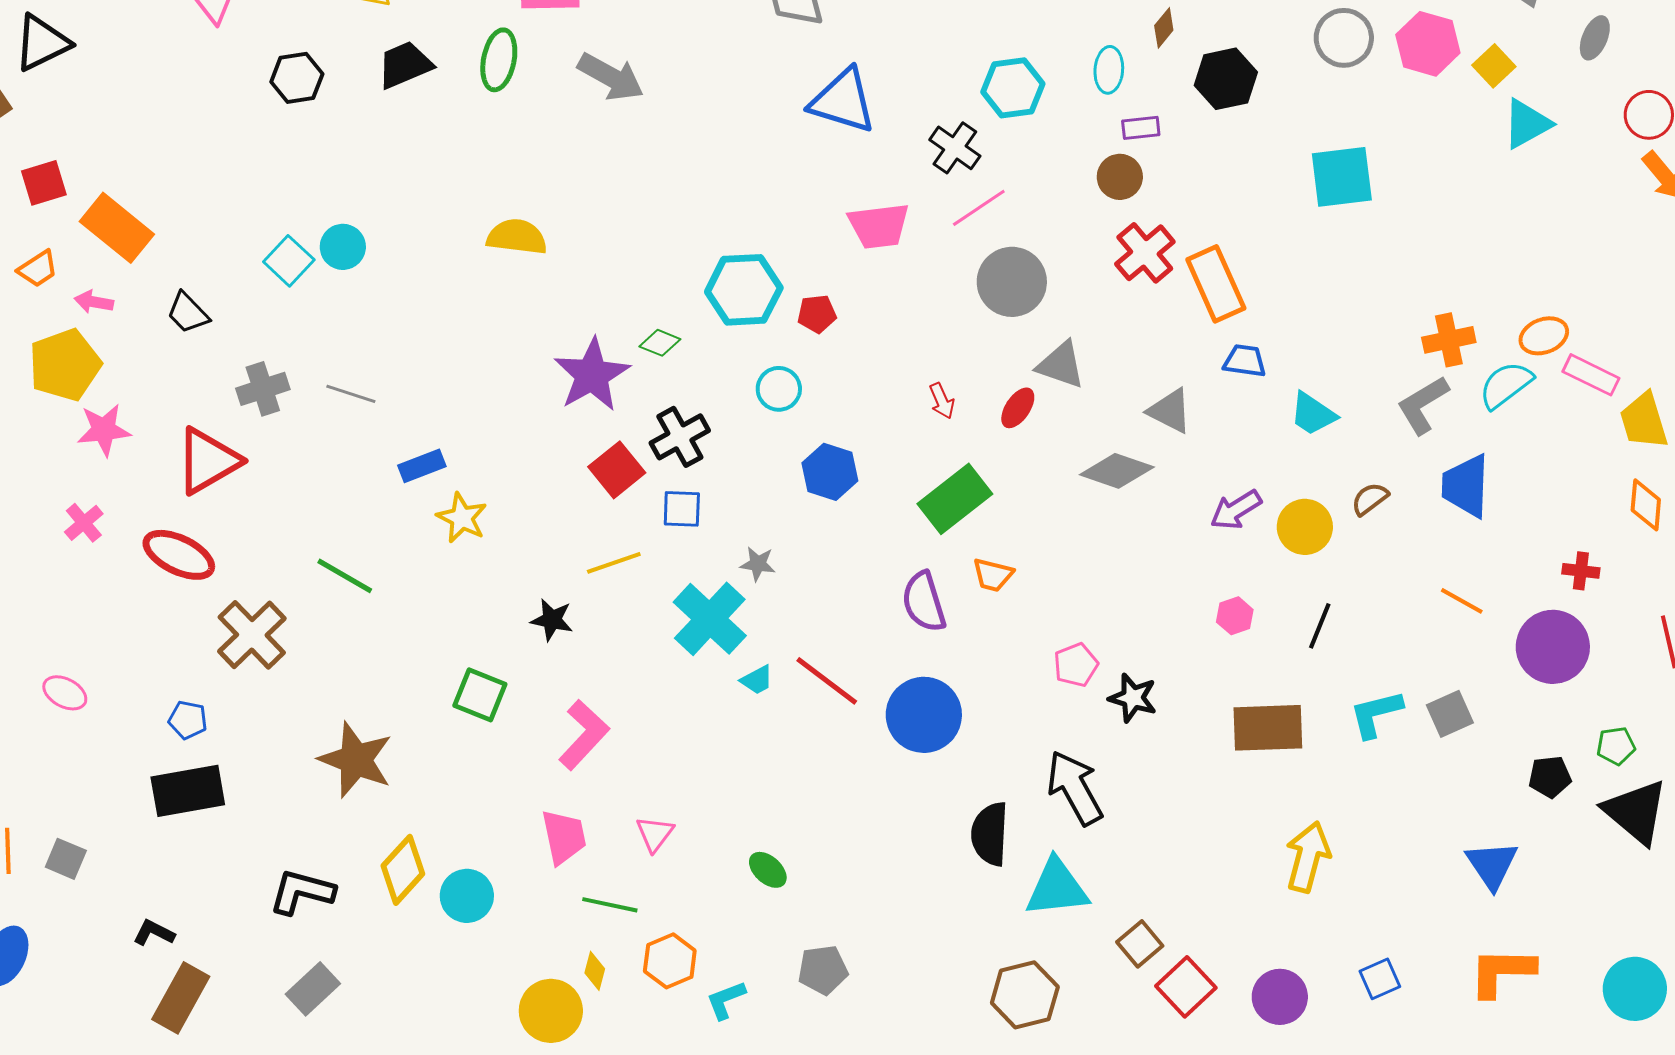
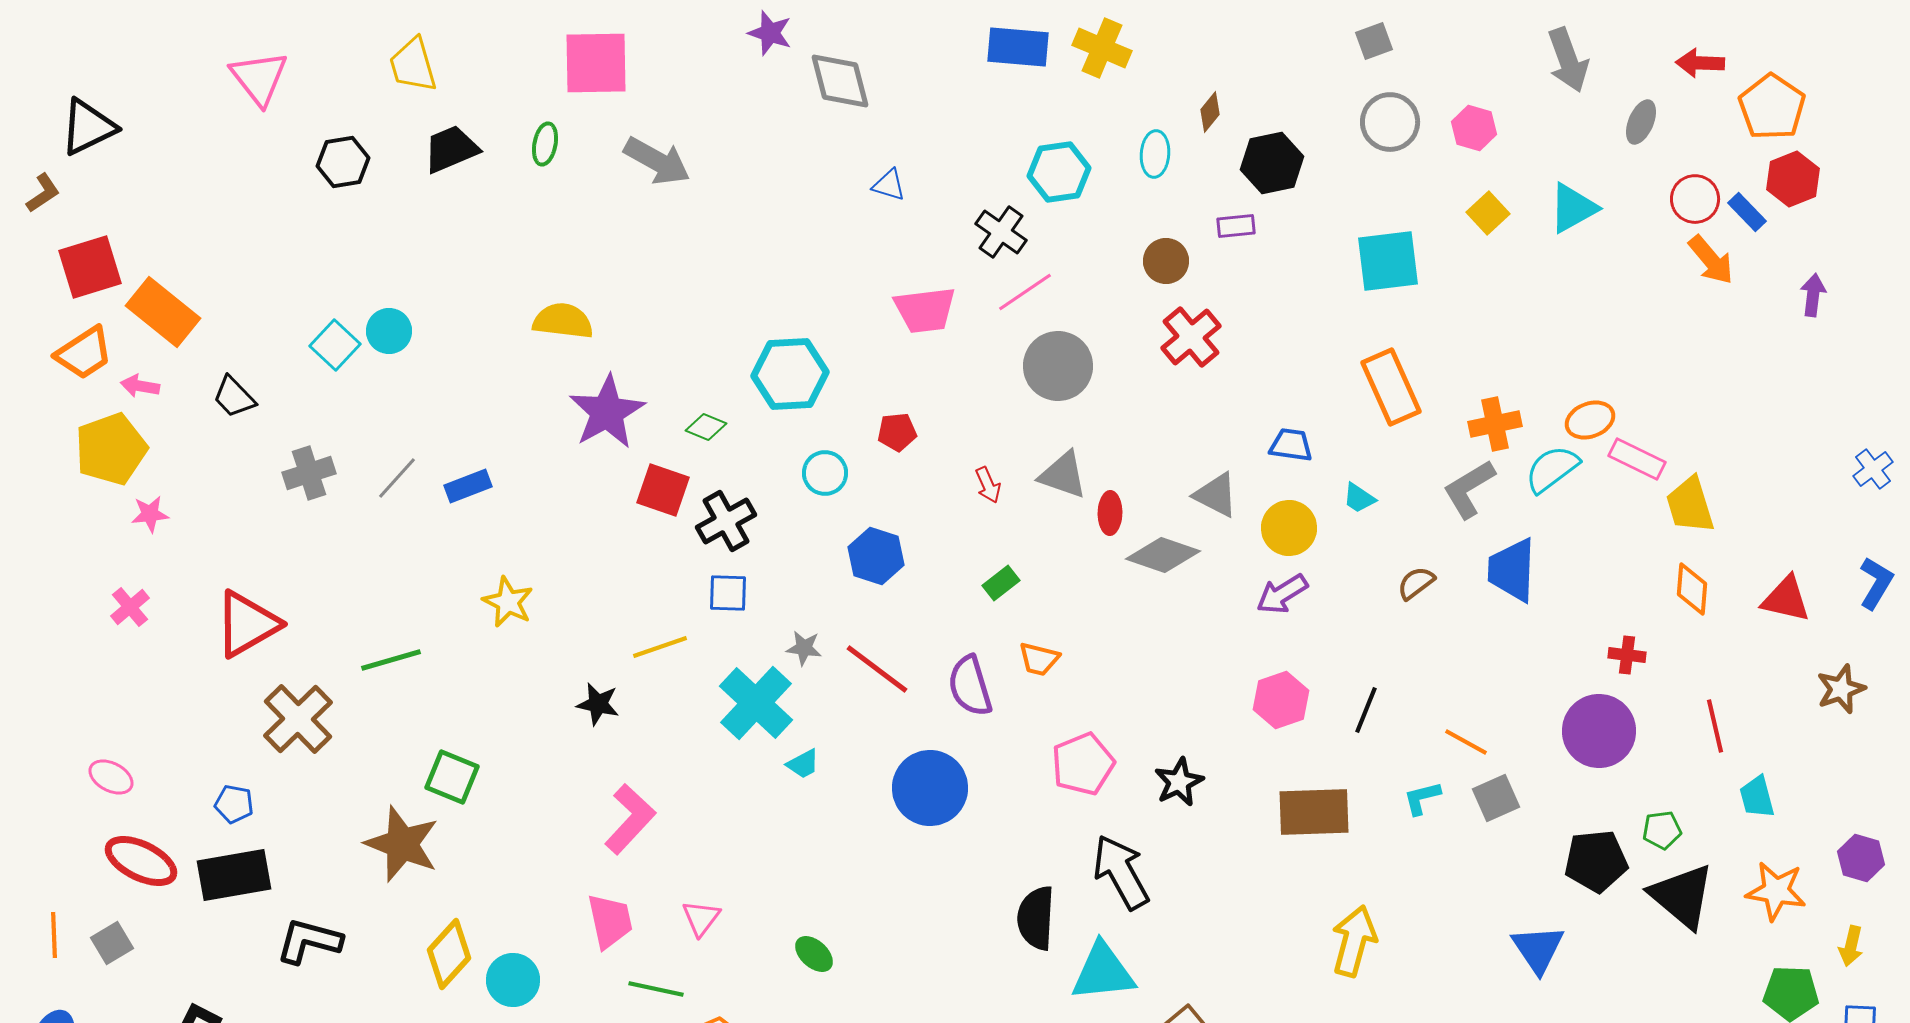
pink hexagon: (1428, 44) -> (1474, 128), size x0.7
green ellipse: (499, 60) -> (545, 144), size x0.7
yellow square: (1494, 66) -> (1488, 213), moved
blue triangle: (843, 101) -> (889, 185), size x0.5
purple rectangle: (1141, 128) -> (1236, 226), moved
red square: (44, 183) -> (90, 267), size x1.4
orange trapezoid: (38, 269) -> (84, 353), size x1.4
orange rectangle: (1216, 284) -> (1391, 387), moved
red pentagon: (817, 314) -> (897, 432), moved
gray triangle: (1061, 365) -> (1063, 475), moved
purple star: (592, 375) -> (607, 412), moved
gray line: (351, 394) -> (397, 478), turned -66
red ellipse: (1018, 408) -> (1110, 513), moved, turned -33
cyan trapezoid: (1313, 414) -> (1359, 498), size x0.7
pink star: (104, 430) -> (150, 514), size x0.7
red triangle: (208, 461) -> (247, 624), moved
blue rectangle: (422, 466) -> (468, 486), moved
red square: (617, 470) -> (663, 490), moved, turned -32
green rectangle: (955, 499) -> (1001, 583), size x0.5
yellow circle: (1305, 527) -> (1289, 528), moved
red ellipse: (179, 555) -> (141, 861), moved
green line: (345, 576) -> (391, 660), turned -46
orange line: (1462, 601) -> (1466, 742), moved
pink hexagon: (1235, 616) -> (1281, 700), size x1.5
pink pentagon: (1076, 665) -> (1083, 764), moved, size x1.4
red line: (827, 681) -> (877, 669), moved
green square: (480, 695) -> (452, 777), moved
black star: (1133, 698) -> (1179, 782), turned 30
cyan L-shape: (1376, 714) -> (1422, 798), size x0.7
blue circle: (924, 715) -> (930, 788), moved
black pentagon: (1550, 777) -> (1596, 861), size x1.5
gray square: (66, 859) -> (112, 943), turned 36
black L-shape: (302, 892) -> (309, 941), moved

